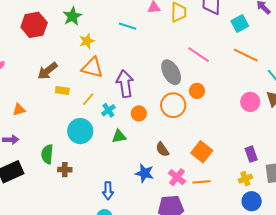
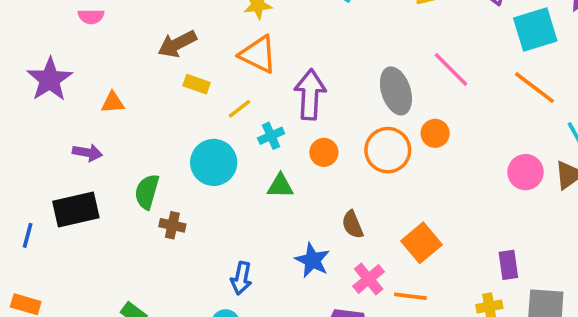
cyan square: (240, 24) -> (535, 29), size x1.4

